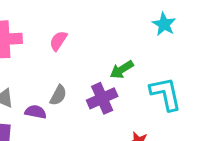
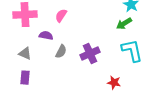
green arrow: (122, 70) -> (124, 24), moved
purple semicircle: (36, 112) -> (46, 36), moved

